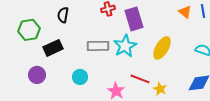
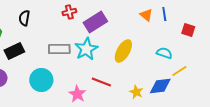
purple rectangle: (134, 19) -> (95, 22), turned 75
cyan circle: (80, 77) -> (41, 80), size x1.5
yellow star: (160, 89) -> (136, 92), moved

